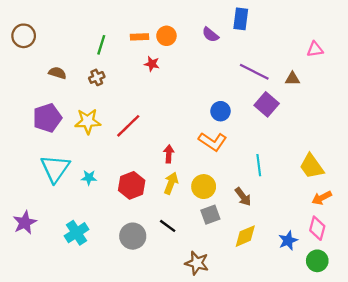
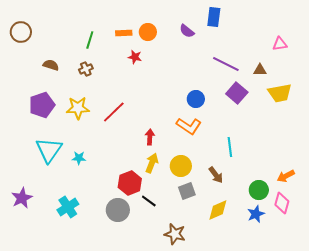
yellow trapezoid: (312, 166) -> (280, 93), moved, turned -65
red hexagon: (132, 185) -> (130, 183), moved
green circle: (317, 261) -> (259, 190), moved

